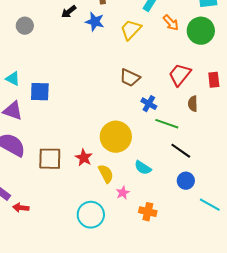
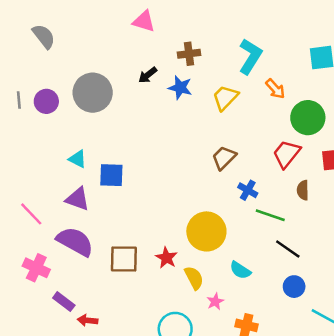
gray circle: (25, 26) -> (93, 93), size x1.8
green circle: (201, 31) -> (308, 118), moved
brown trapezoid: (130, 78) -> (224, 158), turned 110

